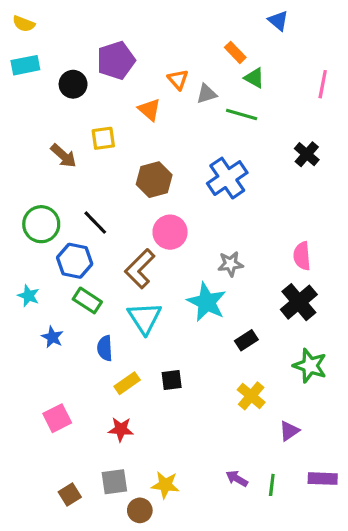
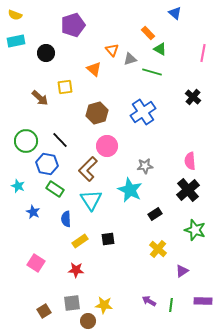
purple pentagon: (116, 60) -> (73, 25), moved
pink square: (57, 418) -> (36, 263), turned -30

